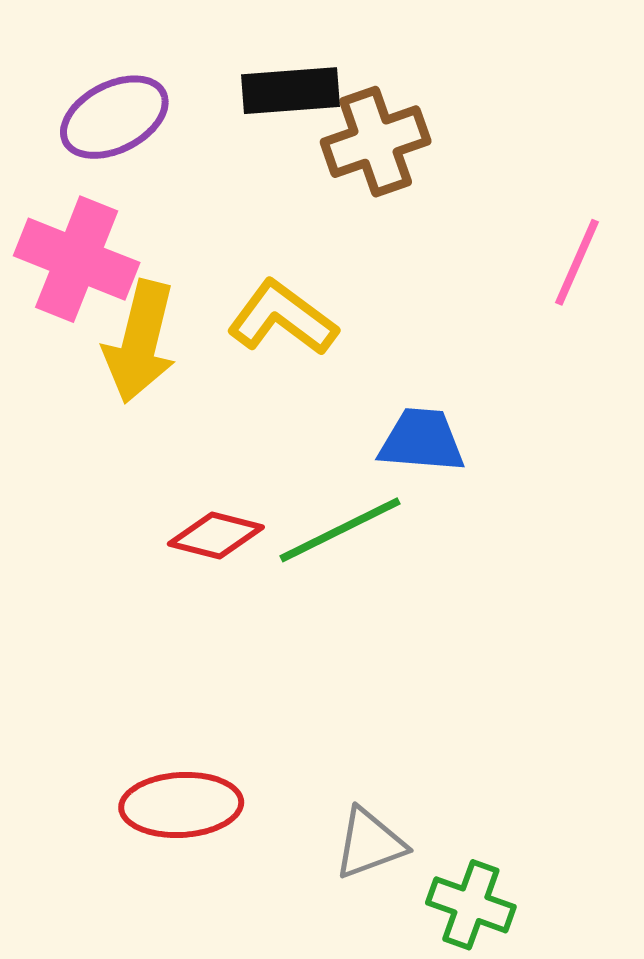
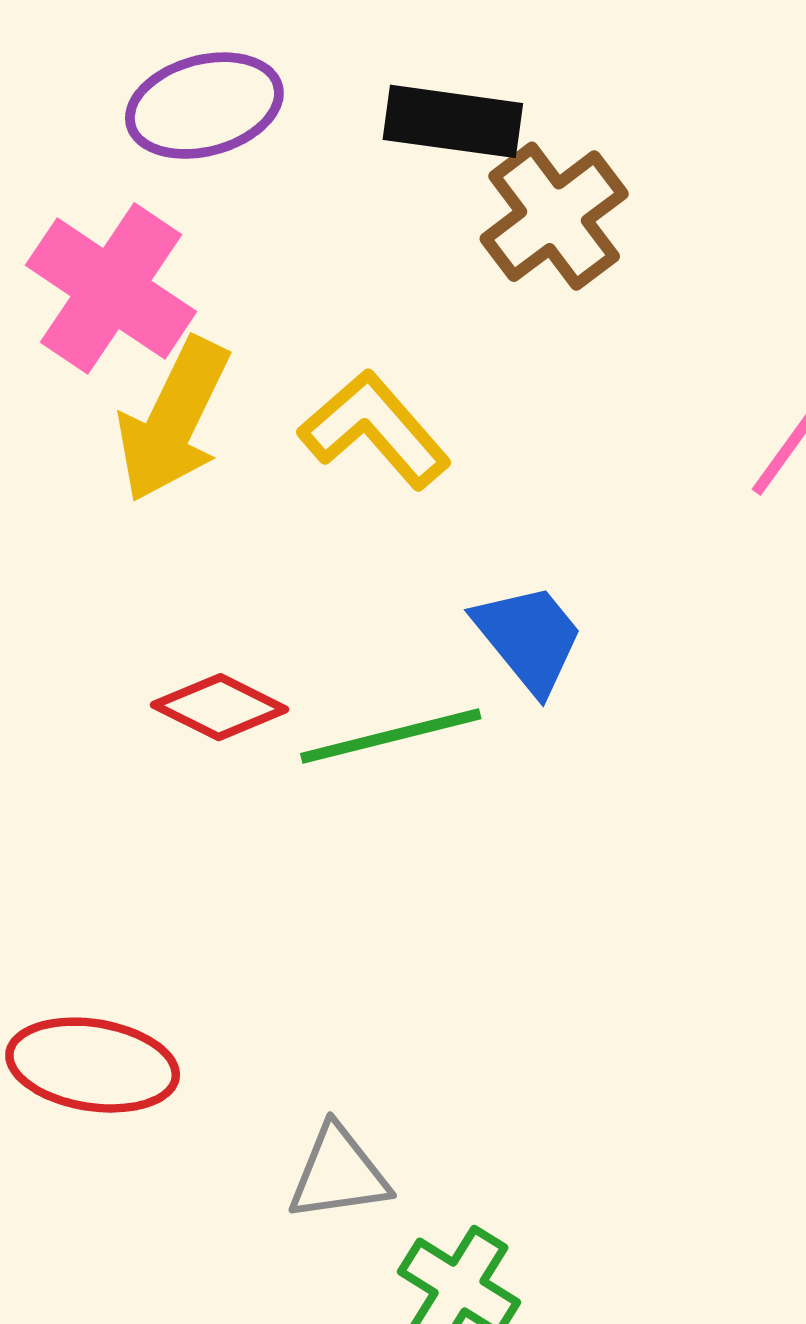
brown cross: (376, 142) -> (554, 216), turned -30
blue trapezoid: (422, 440) -> (529, 638), turned 34

